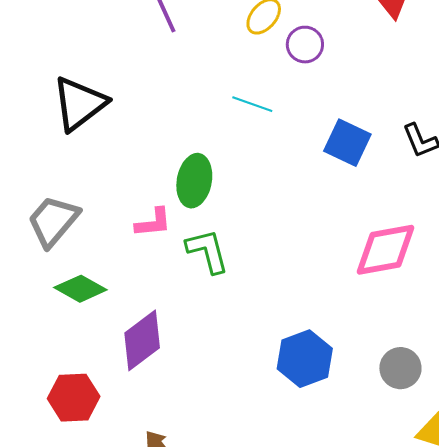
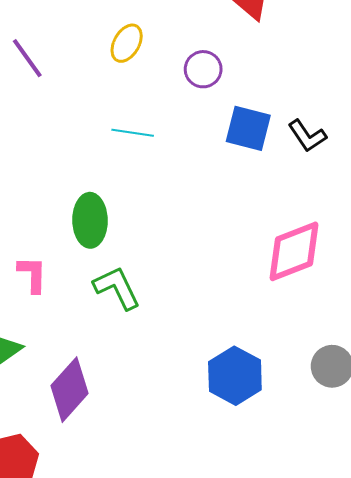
purple circle: (305, 45) -> (203, 69), moved
blue square: (347, 143) -> (248, 128), moved
pink L-shape: (153, 223) -> (32, 274), moved, turned -72

